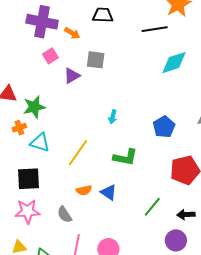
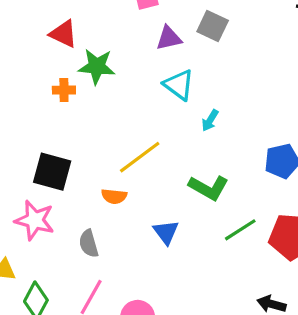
cyan triangle: (40, 143) -> (179, 85), moved
orange semicircle: (84, 190) -> (114, 196), moved
green line: (152, 207) -> (240, 230), moved

